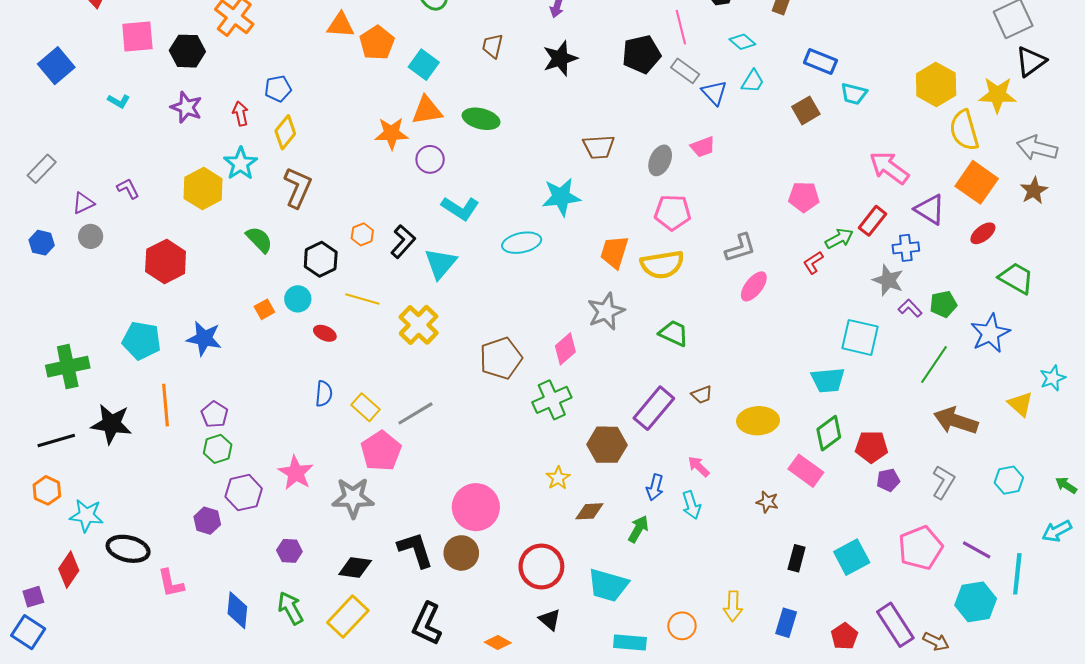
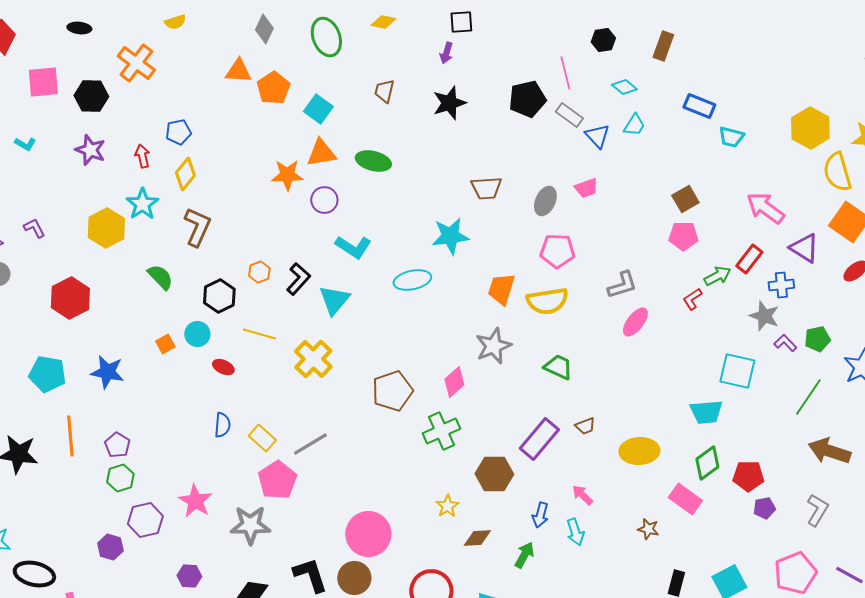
brown square: (806, 110) -> (685, 199), moved

